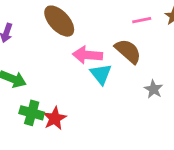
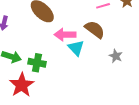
green cross: (32, 113) -> (37, 63), moved
red star: (55, 118) -> (22, 85), moved, size x1.4

